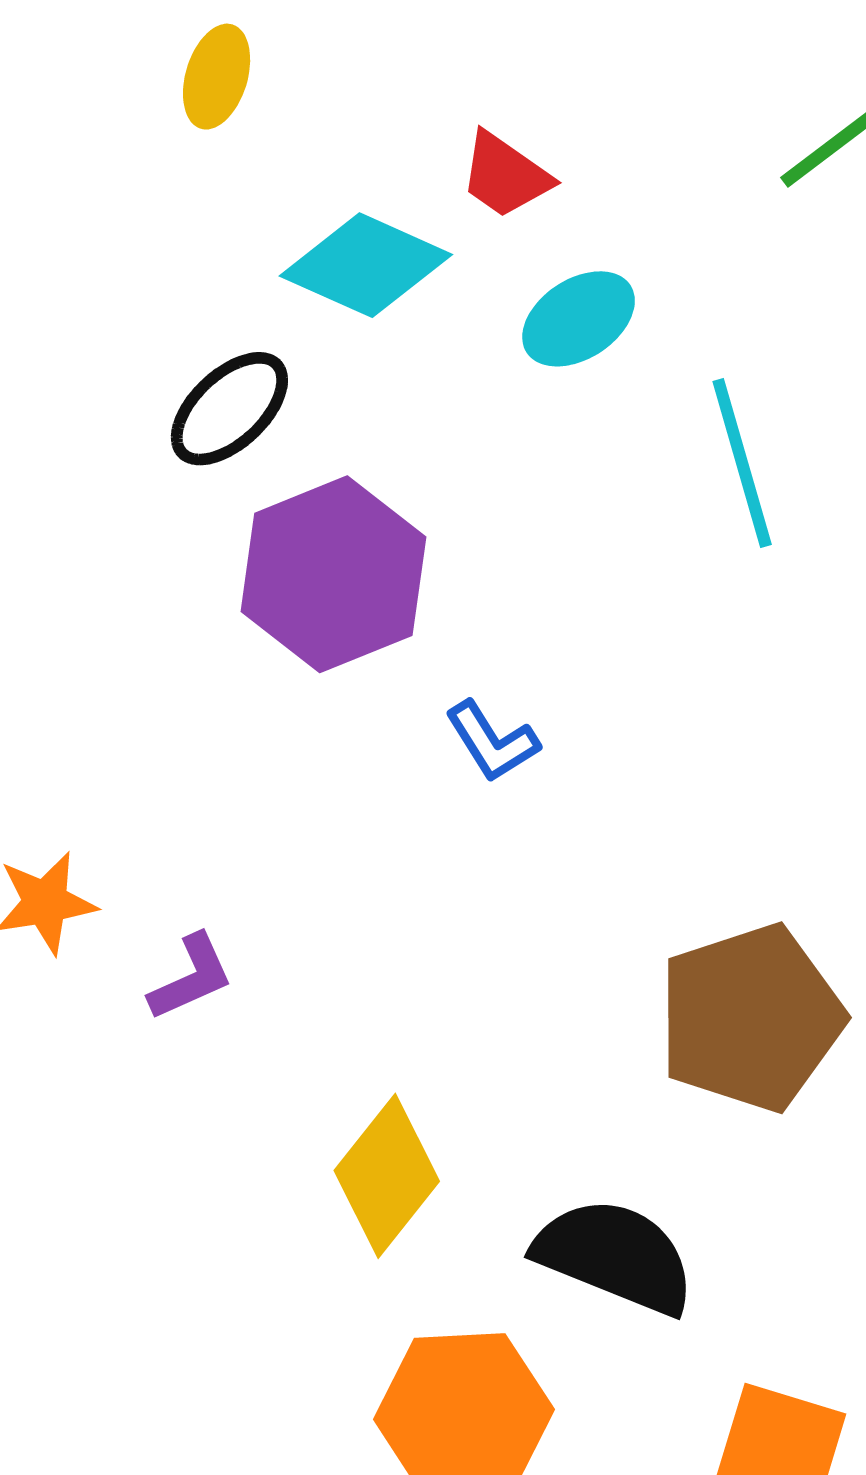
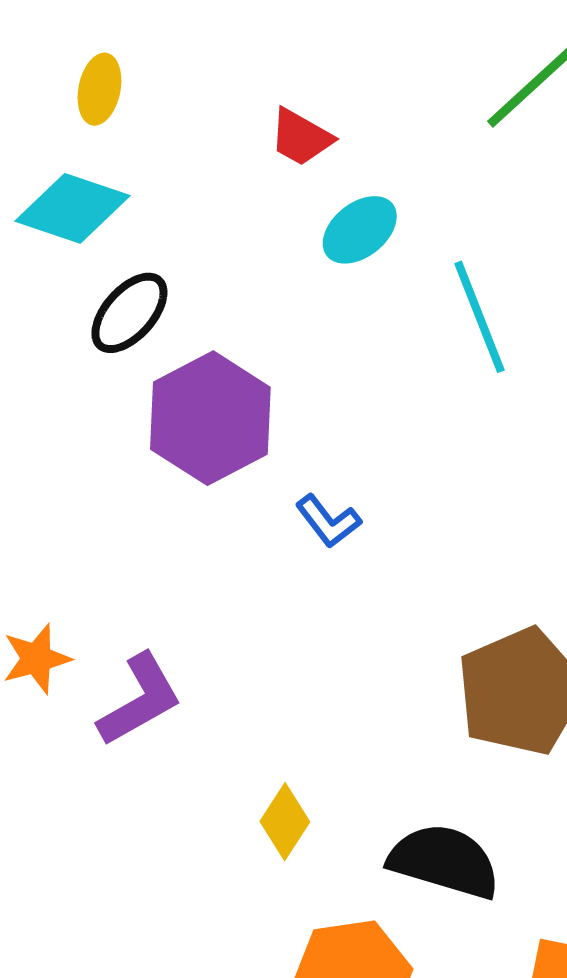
cyan diamond: (366, 265) -> (73, 208), moved
purple L-shape: (191, 977) -> (140, 700), size x1.5
yellow diamond: (387, 1176) -> (285, 822), size x0.7

